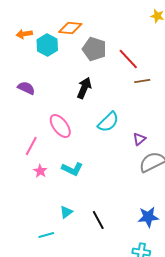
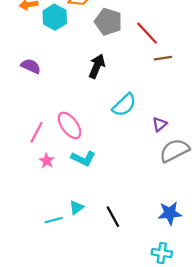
pink ellipse: (60, 126) -> (70, 125), moved
cyan line: (46, 235) -> (54, 220), moved

